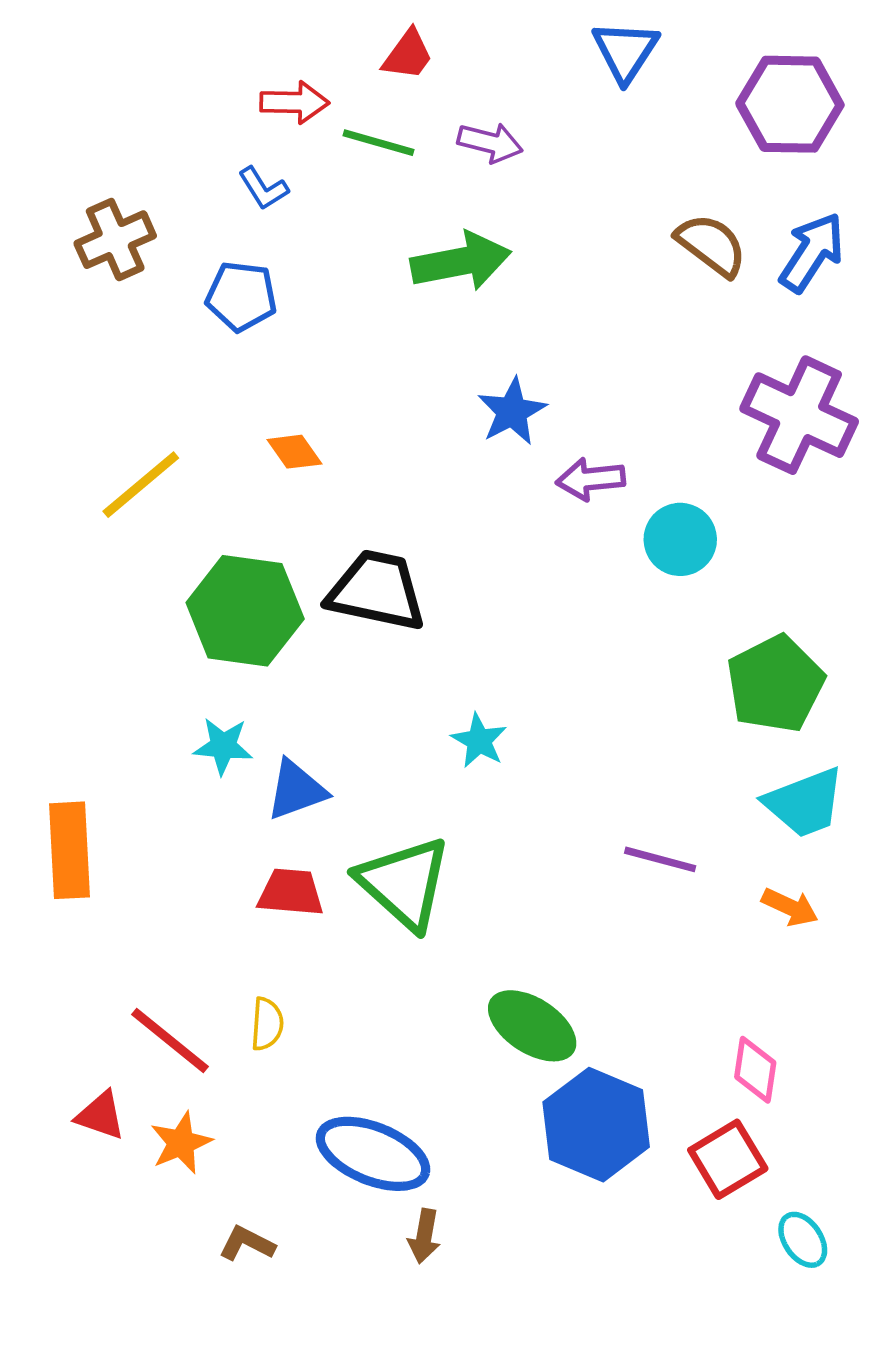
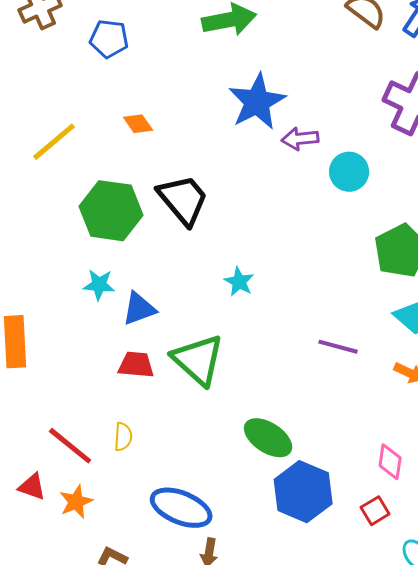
blue star: (512, 411) -> (257, 102), size x1.5
black trapezoid: (377, 591) -> (183, 200), turned 38
red square: (728, 1159) -> (375, 511), size x0.7

